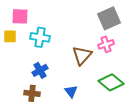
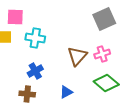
pink cross: (106, 44) -> (102, 54), moved
blue triangle: (71, 91) -> (66, 92), turned 40

